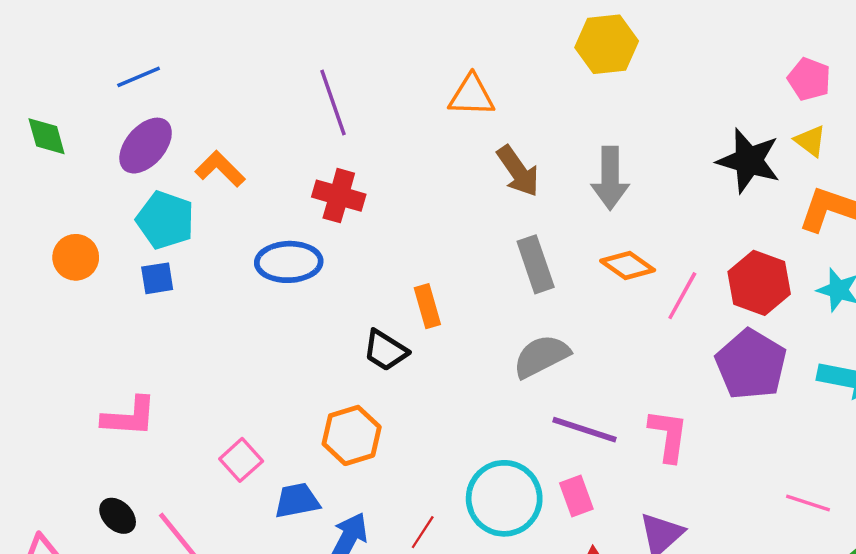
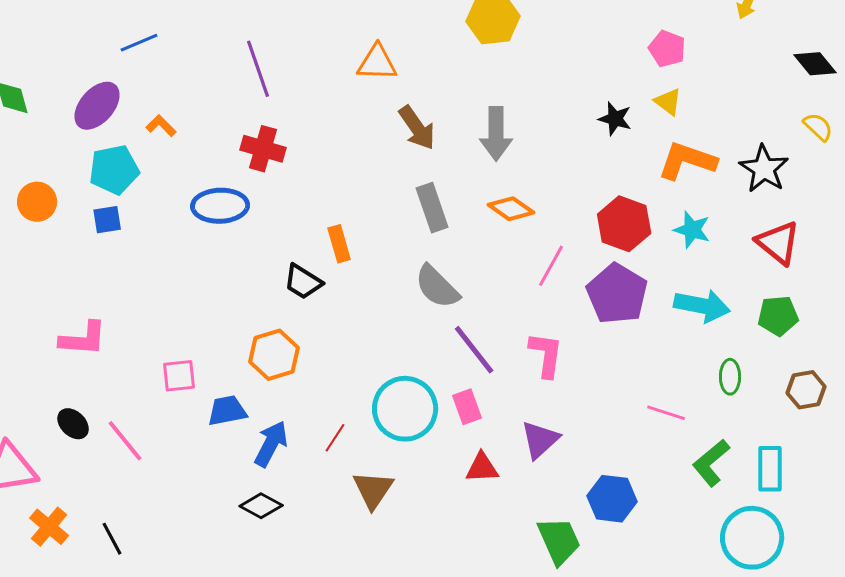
blue line: (139, 77) -> (139, 43), moved
black star: (749, 161) -> (615, 119), size x0.6
orange L-shape: (220, 169) -> (161, 126), size x0.7
cyan pentagon: (165, 220) -> (114, 170), turned -30
pink line: (682, 296) -> (551, 266), moved
gray semicircle: (541, 356) -> (437, 287), turned -108
purple line: (584, 430) -> (474, 350), turned 34
pink square: (241, 460) -> (179, 376), turned 36

